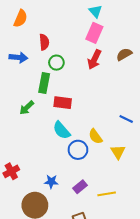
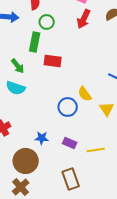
green arrow: (27, 108) -> (18, 66), turned -84
cyan semicircle: (62, 130) -> (16, 88), moved, turned -30
purple rectangle: (80, 187) -> (70, 143), turned 64

